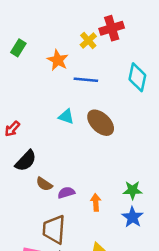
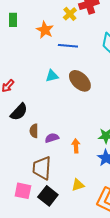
green rectangle: (18, 48) -> (13, 20), turned -32
cyan triangle: (66, 117) -> (52, 76), turned -32
brown semicircle: (44, 184) -> (34, 131), turned 56

